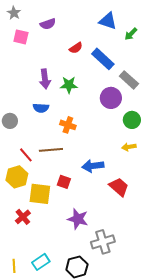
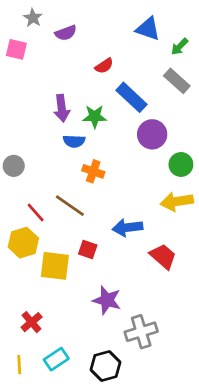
gray star: (14, 13) -> (33, 18), moved
pink square: (21, 37) -> (16, 49), moved
blue rectangle: (103, 59) -> (132, 97), moved
gray rectangle: (129, 80) -> (177, 81), moved
blue semicircle: (41, 108) -> (74, 141), moved
yellow arrow: (129, 147) -> (177, 201), size x1.6
brown line: (51, 150) -> (70, 206), turned 40
red cross: (23, 217) -> (32, 322), moved

